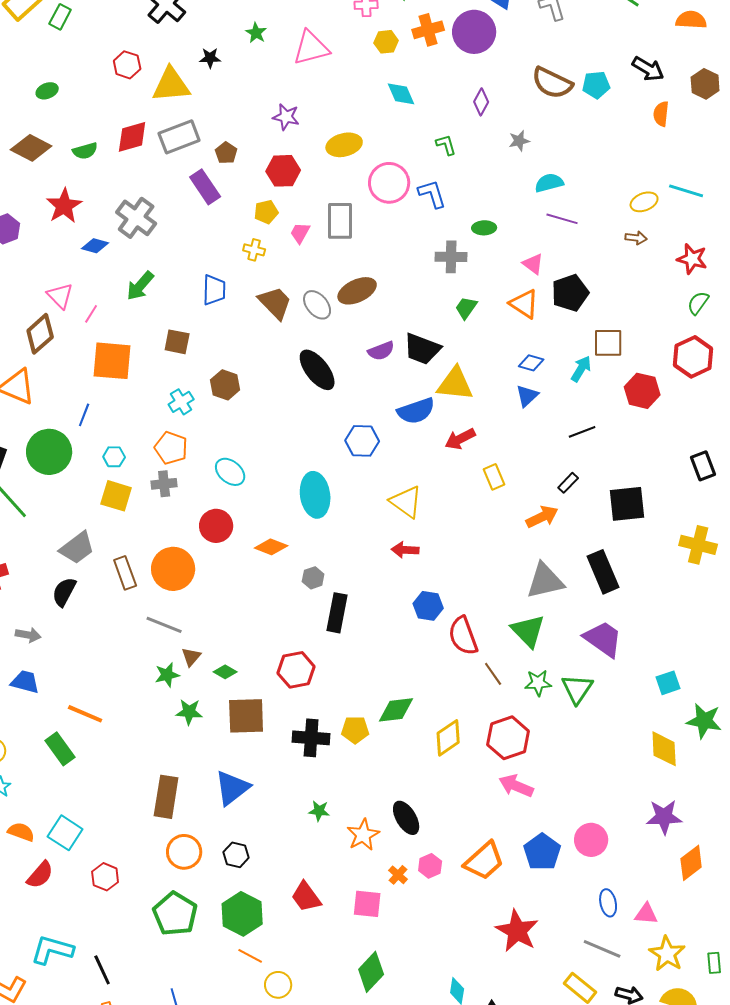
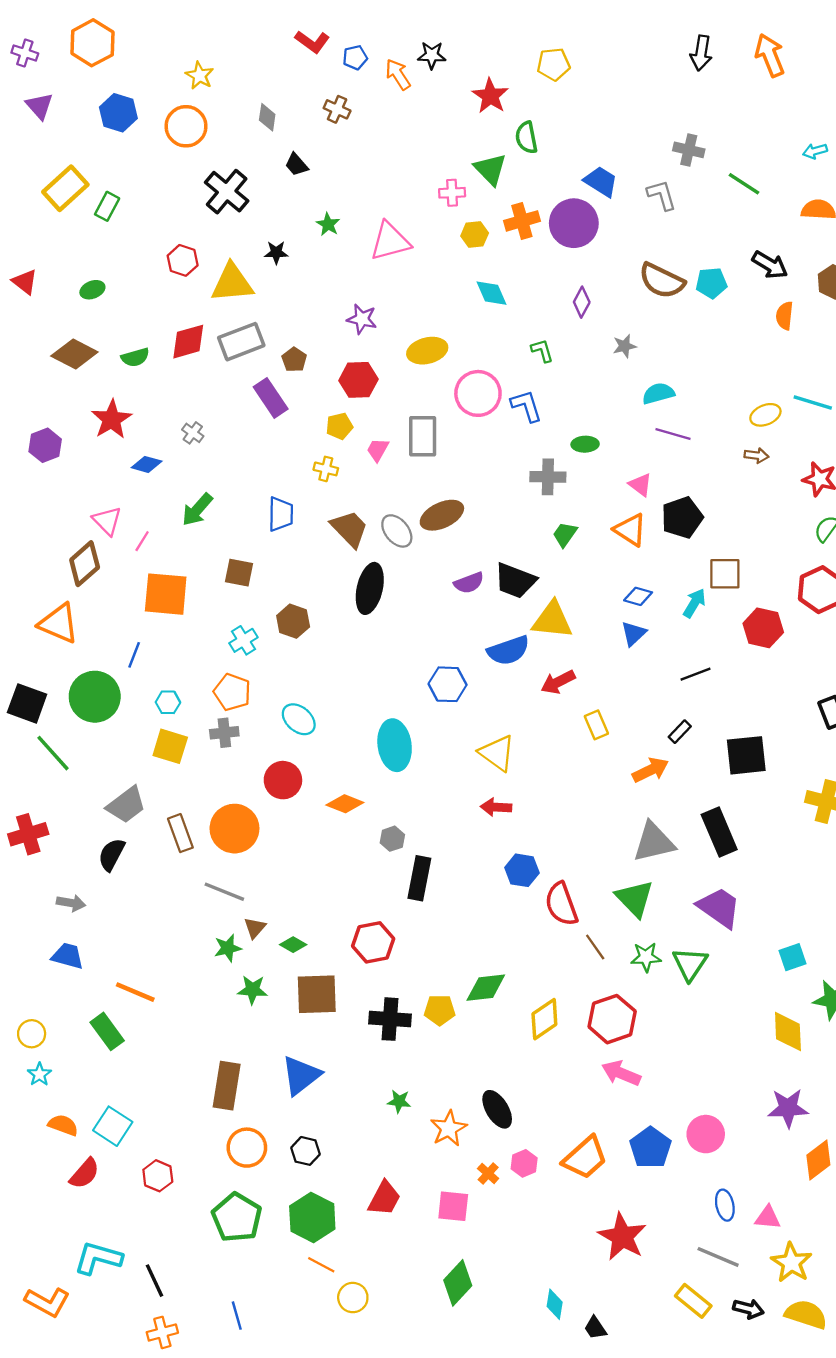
gray cross: (136, 218) -> (193, 433), size x0.5
black ellipse: (317, 370) -> (370, 588), moved, turned 51
red trapezoid: (306, 897) -> (384, 1198), turned -116

